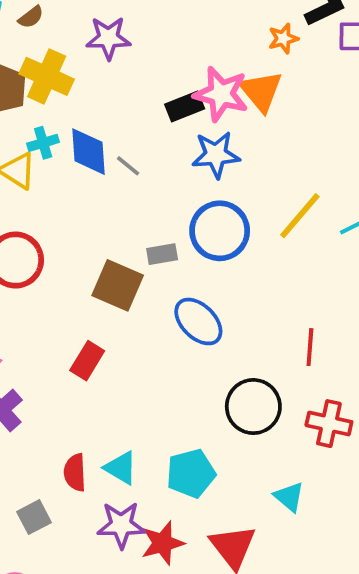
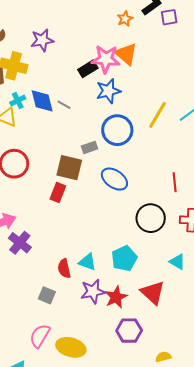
orange star: (283, 38) -> (125, 19), moved
red rectangle: (87, 361) -> (58, 193), moved
gray square: (34, 517) -> (47, 295), turned -30

